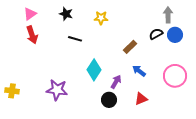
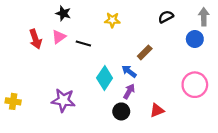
pink triangle: (30, 14) -> (59, 37), moved
black star: (66, 14) -> (63, 13), moved
gray arrow: (168, 15) -> (204, 17), moved
black semicircle: (156, 34) -> (166, 17), moved
blue arrow: (139, 71) -> (129, 71), moved

